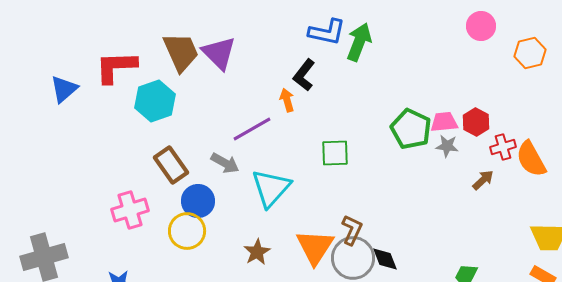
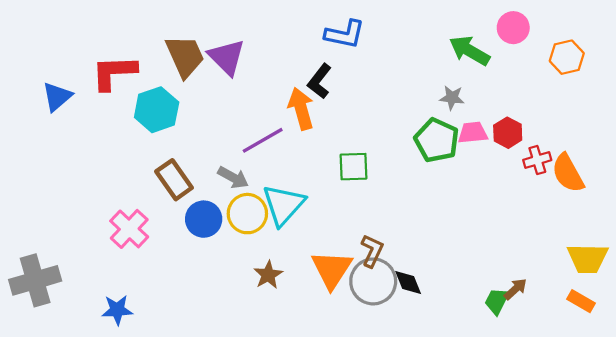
green arrow: (359, 42) -> (469, 51), moved, turned -81
orange arrow: (287, 100) -> (301, 109), size x1.6
gray star: (447, 146) -> (452, 98), moved
brown arrow: (483, 180) -> (515, 289), moved
pink cross: (130, 210) -> (129, 229), turned -30
yellow circle: (187, 231) -> (247, 214), moved

